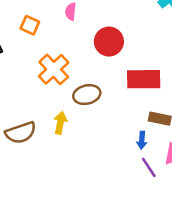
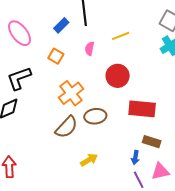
yellow arrow: (60, 123) -> (89, 160), moved, turned 42
brown semicircle: (21, 133) -> (66, 127), moved, turned -35

